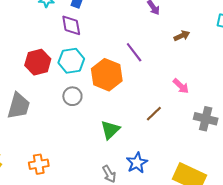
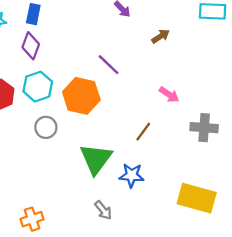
purple diamond: (71, 25) -> (31, 46), turned 40
green triangle: (110, 130) -> (96, 159), size x1.4
blue star: (137, 163) -> (132, 175), moved, turned -30
orange cross: (39, 164) -> (32, 219), moved

